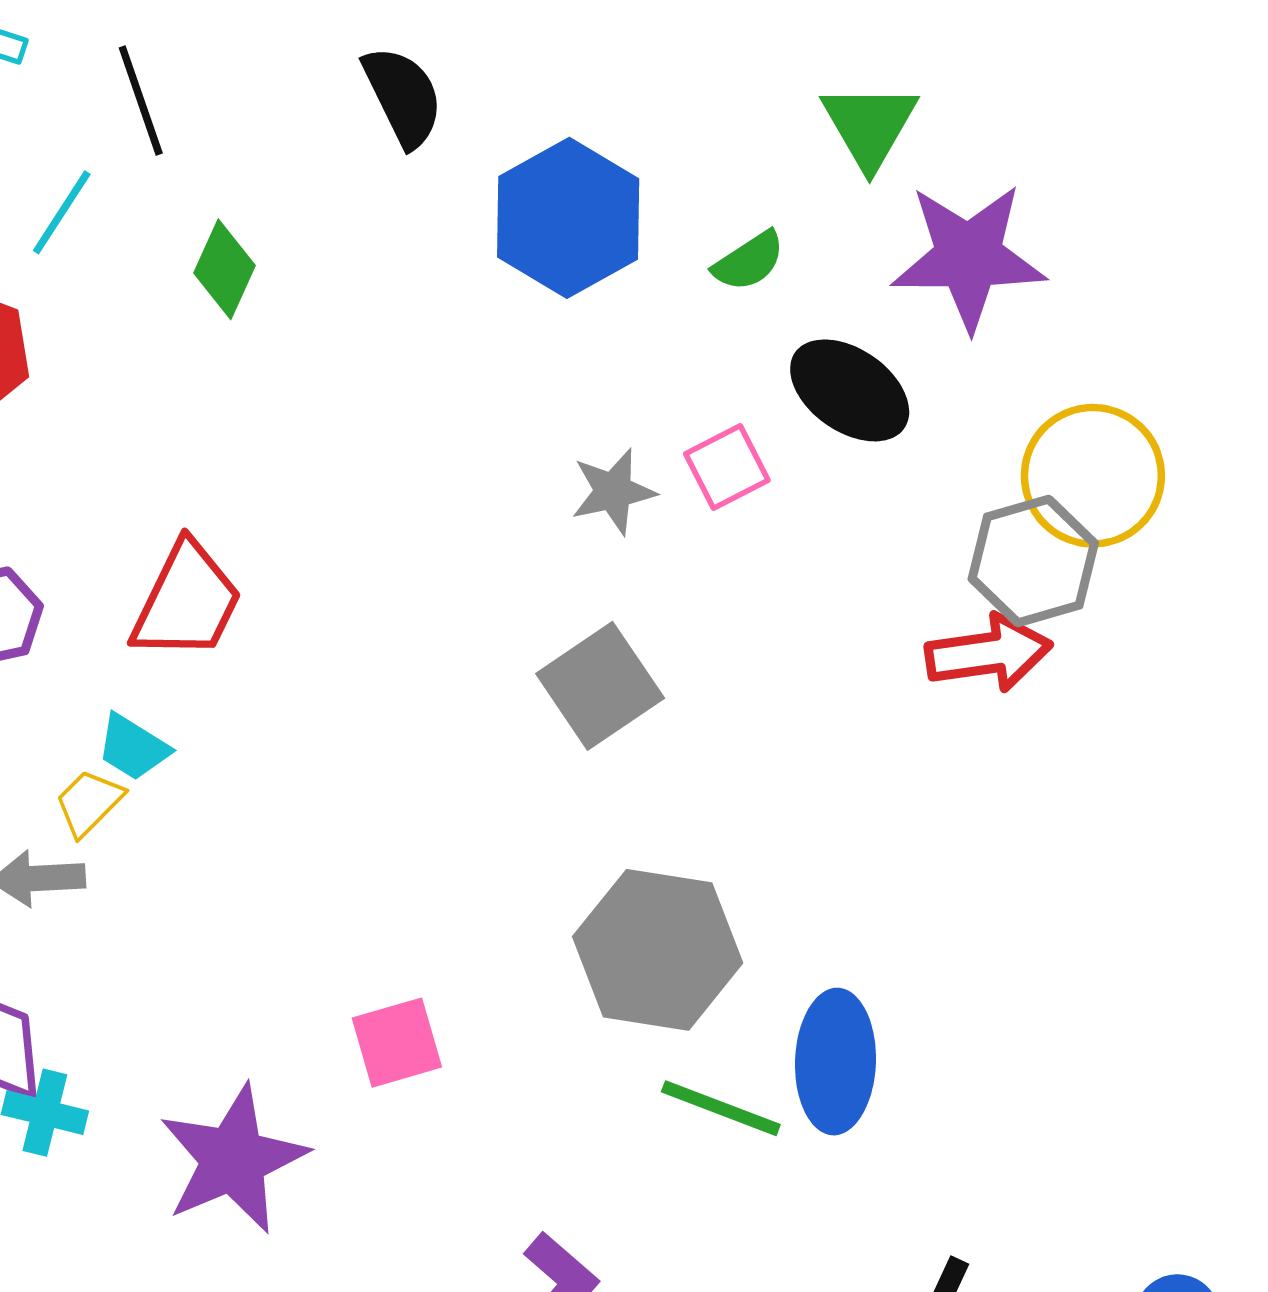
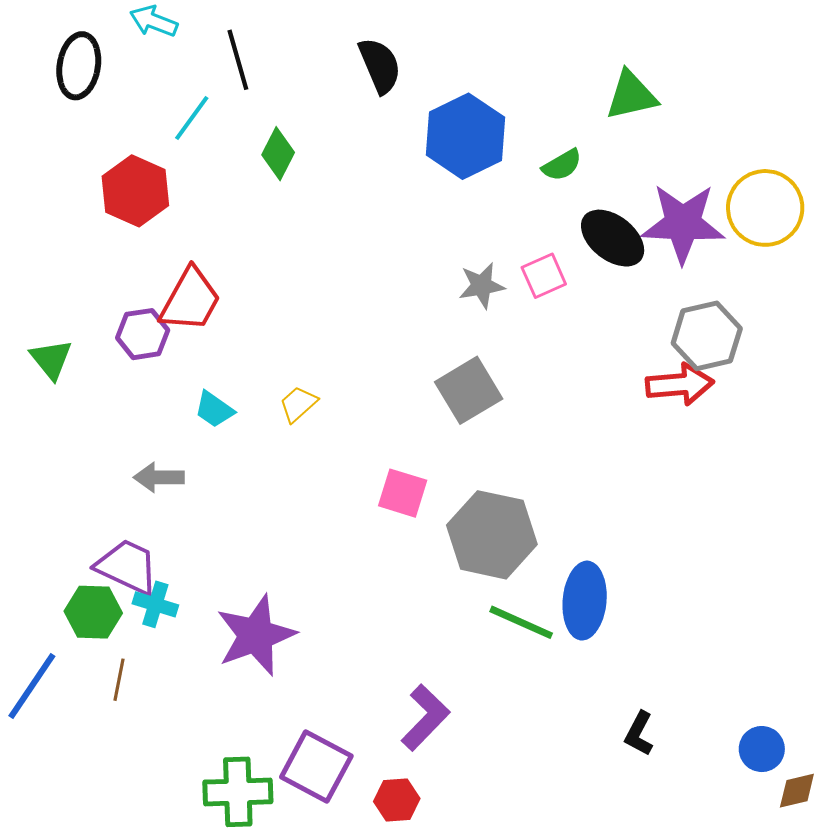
green triangle: (869, 126) -> (631, 95), turned 44
purple star: (969, 257) -> (683, 223), moved
yellow circle: (1093, 476) -> (765, 208), moved
red trapezoid: (187, 601) -> (190, 300), moved
yellow trapezoid: (89, 803) -> (298, 404), moved
pink square: (397, 1043) -> (403, 493), moved, turned 30

